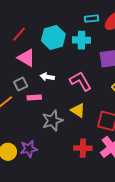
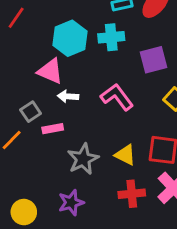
red line: (19, 34) -> (16, 18), moved
pink triangle: (26, 58) -> (50, 71), moved
yellow triangle: (78, 110) -> (125, 155), moved
purple star: (29, 149) -> (71, 203), moved

